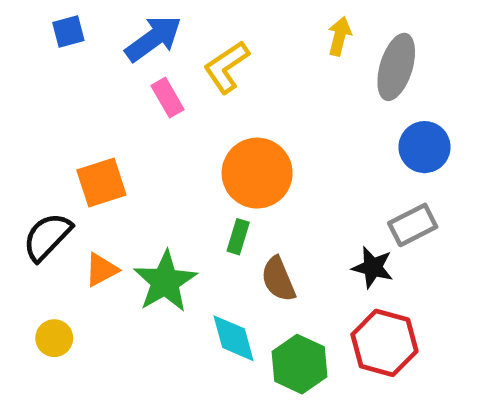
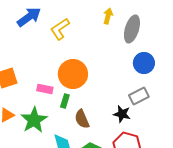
pink rectangle: (167, 98) -> (45, 89), moved, turned -49

